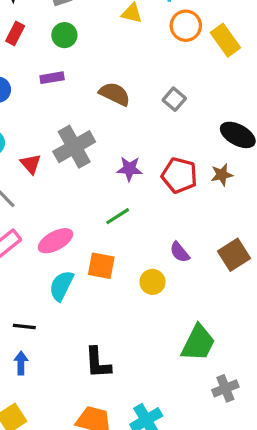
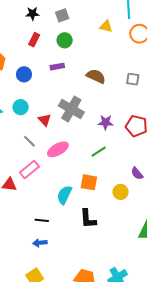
gray square: (174, 99) -> (133, 79), turned -32
gray cross: (74, 147) -> (71, 109), turned -30
pink ellipse: (56, 241) -> (58, 149), moved
blue arrow: (21, 363) -> (40, 243), turned -96
black L-shape: (98, 363) -> (88, 219), moved

